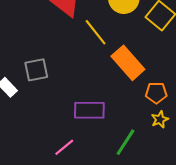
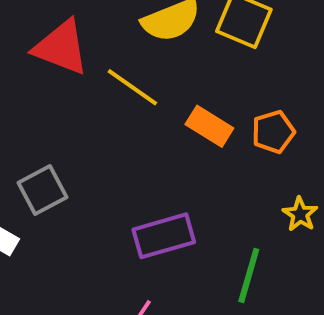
orange rectangle: (128, 63) -> (209, 126), size x0.7
orange pentagon: (156, 93) -> (273, 132), moved

